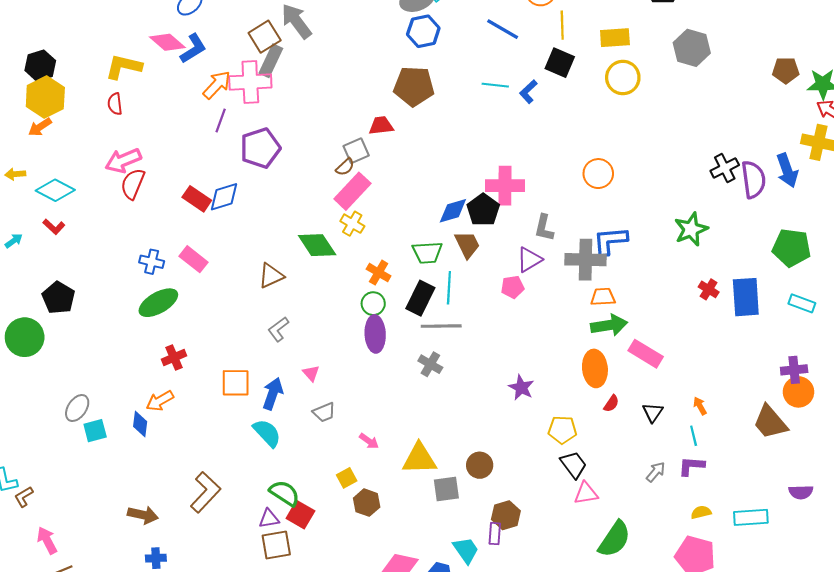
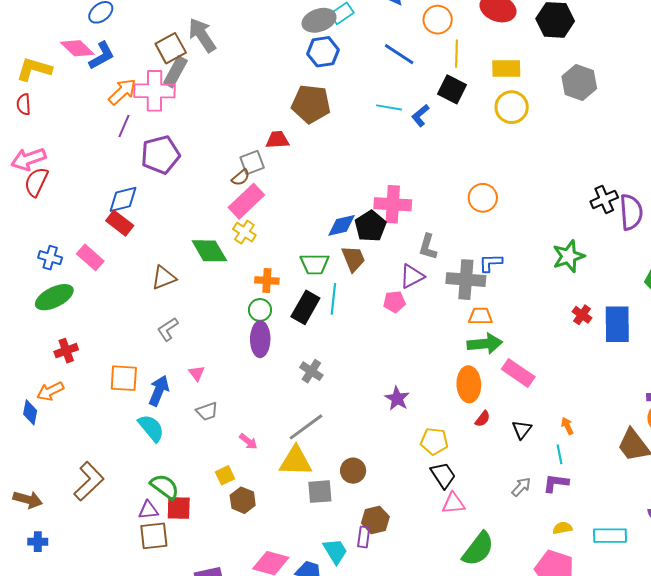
red rectangle: (197, 199) -> (120, 223), moved
blue L-shape: (610, 241) -> (491, 263), size x0.7
orange cross: (379, 273) -> (267, 280), turned -30
gray line: (441, 326) -> (306, 427), moved, turned -39
red square: (300, 515) -> (179, 508), turned -32

